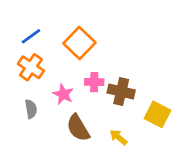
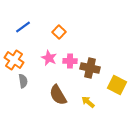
orange square: (79, 43) -> (59, 32), size x0.6
orange cross: (31, 67) -> (14, 60), moved
pink star: (63, 94) -> (49, 58), moved

